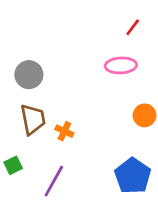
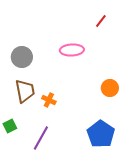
pink ellipse: (121, 65) -> (72, 50), moved

